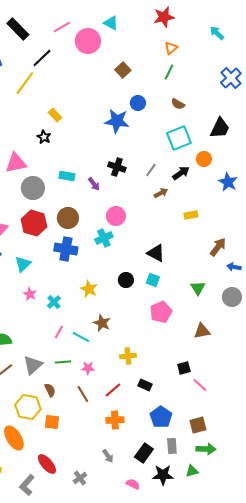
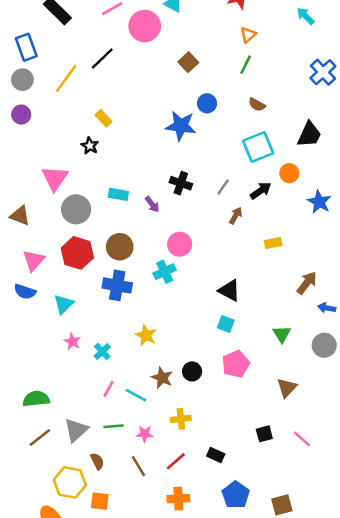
black line: (42, 58) -> (102, 58), moved
pink triangle: (16, 163) -> (55, 178), turned -45
brown arrow: (161, 193) -> (236, 216), turned -32
black circle: (126, 280) -> (192, 371), moved
brown triangle: (202, 331) -> (287, 388), turned -36
yellow cross: (128, 356) -> (181, 419), moved
pink line: (200, 385) -> (302, 439), moved

